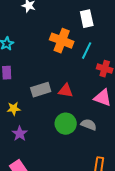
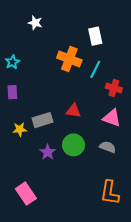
gray rectangle: (41, 90) -> (42, 120), moved
gray semicircle: (89, 125) -> (108, 147), moved
purple star: (20, 134) -> (48, 152), moved

